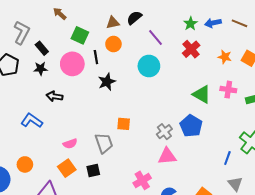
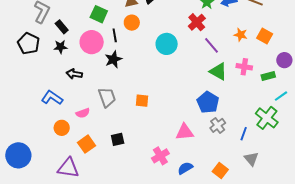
purple line: (155, 37) -> (212, 45), moved
red cross: (191, 49) -> (197, 22), moved
black star: (107, 82) -> (113, 59), moved
gray cross: (164, 132) -> (218, 125), moved
gray trapezoid: (104, 143) -> (107, 97), moved
pink semicircle: (70, 144) -> (83, 113), moved
orange circle: (25, 164) -> (62, 128), moved
black square: (93, 171) -> (118, 139), moved

